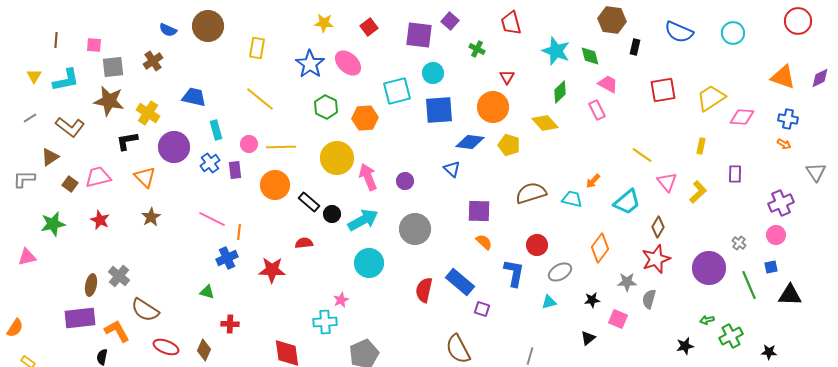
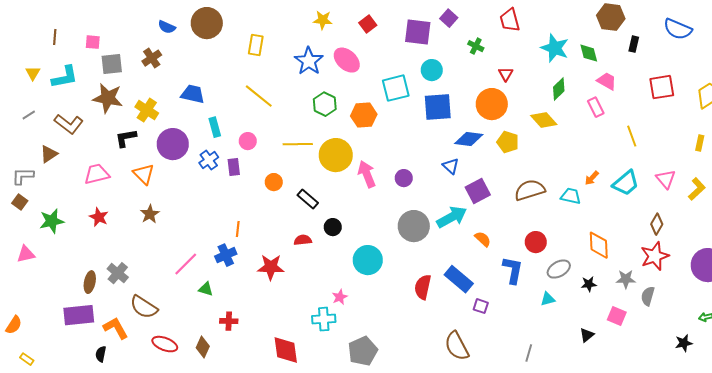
yellow line: (281, 147) -> (298, 144), moved
yellow line: (642, 155) -> (632, 136), moved, turned 35
brown square: (70, 184) -> (20, 202), moved
orange circle: (275, 185) -> (274, 182), size x0.6
cyan trapezoid: (627, 202) -> (626, 183), moved
purple square: (479, 211) -> (478, 191), moved, turned -30
black circle: (332, 214) -> (333, 227), moved
pink line: (212, 219) -> (186, 264), moved, turned -72
cyan arrow: (363, 220) -> (452, 217), moved
orange diamond: (600, 248) -> (599, 245), turned -40
black star: (592, 300) -> (589, 284), moved

